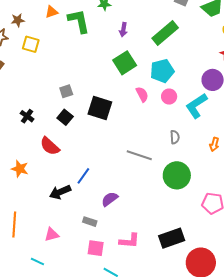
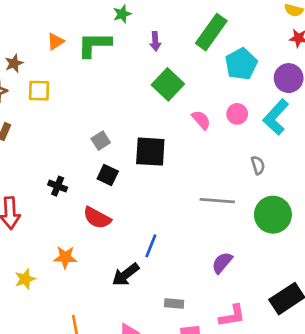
green L-shape: (79, 21) -> (94, 45), turned -64
cyan pentagon: (162, 71) -> (241, 64), moved
purple semicircle: (110, 199) -> (222, 263), moved

